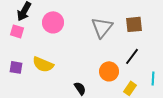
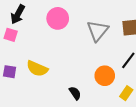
pink circle: (53, 22) -> (58, 18), moved

